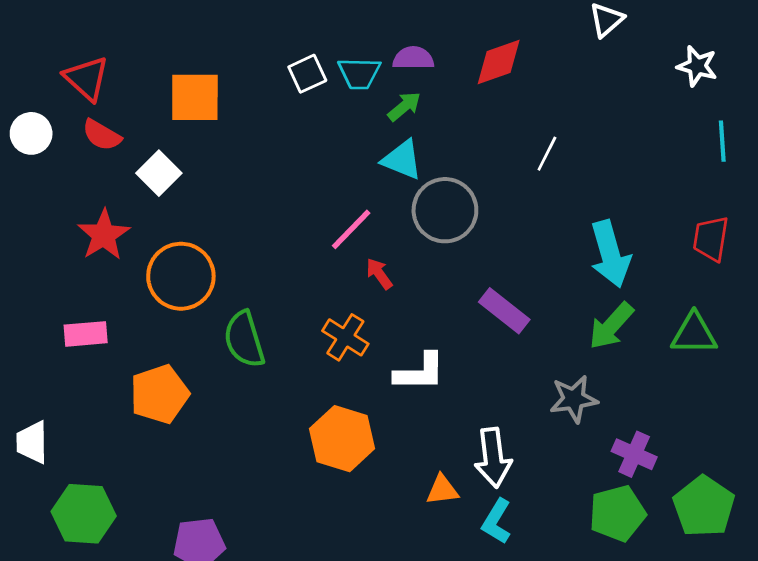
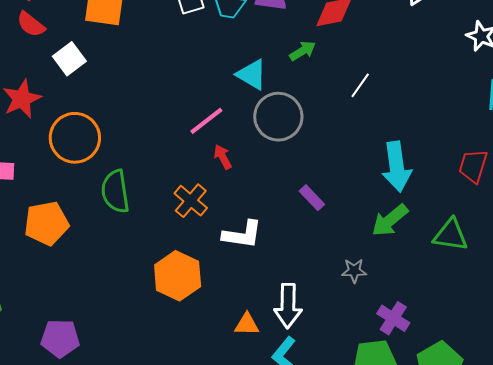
green arrow: (404, 106) -> (303, 51), moved
purple rectangle: (504, 311) -> (312, 198), size x0.7
gray star: (574, 399) -> (354, 271), size x0.7

